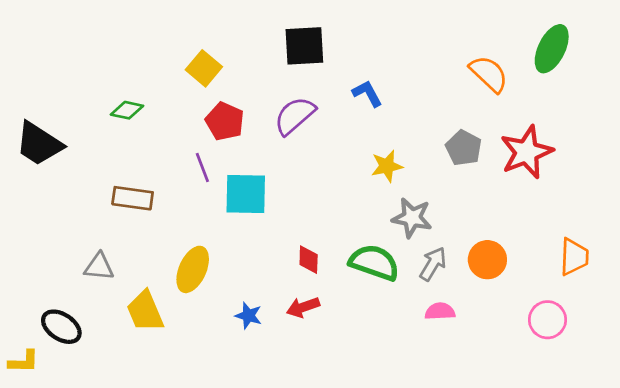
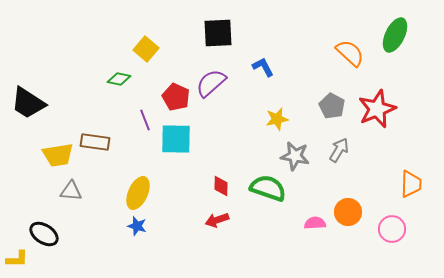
green diamond: (127, 110) -> (119, 79), moved
red pentagon: (225, 121) -> (176, 97), moved
orange circle: (487, 260) -> (348, 212), moved
gray arrow: (433, 264) -> (339, 150), moved
yellow trapezoid: (145, 311) -> (58, 155), moved, turned -76
blue star: (249, 316) -> (137, 226), moved

